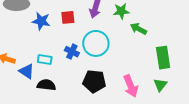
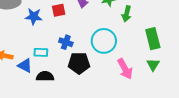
green arrow: (138, 29) -> (127, 14), turned -98
cyan circle: (96, 43) -> (104, 41), moved
black pentagon: (94, 81) -> (79, 63), moved

